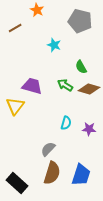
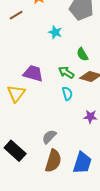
cyan semicircle: (66, 123) -> (67, 94), moved, turned -32
black rectangle: (17, 183) -> (15, 151), moved

